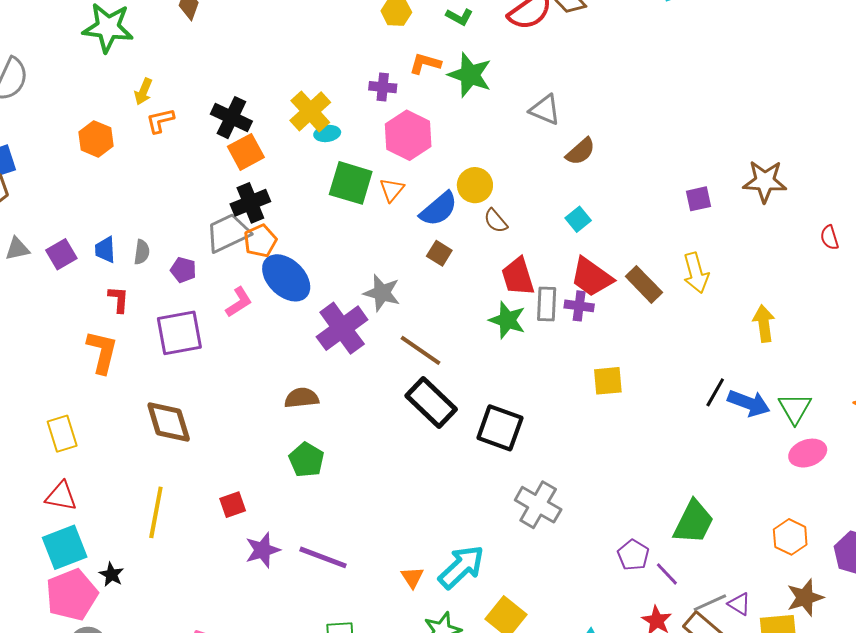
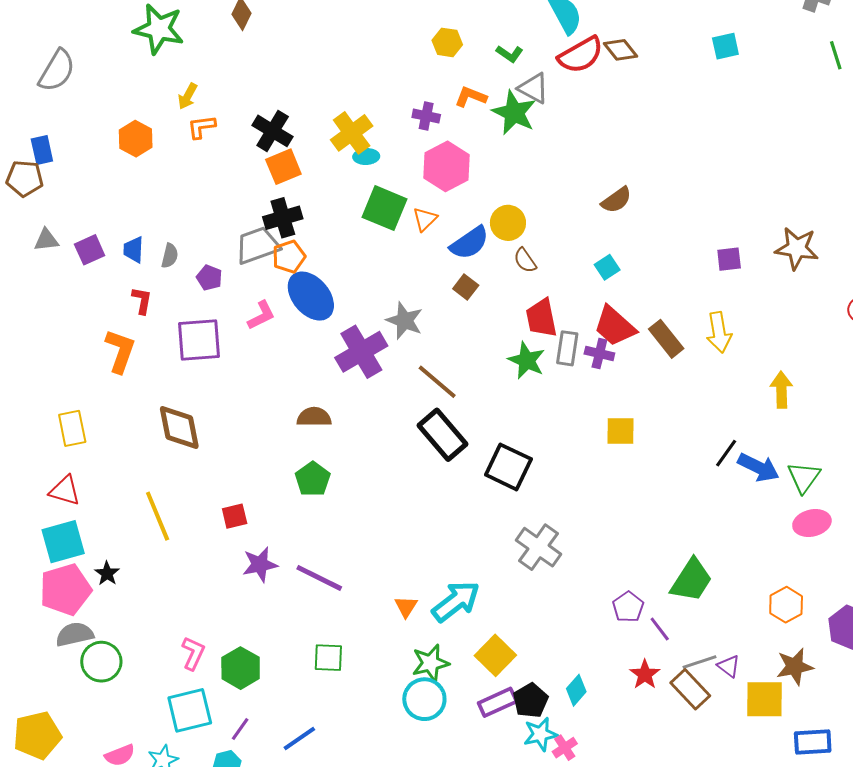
gray triangle: (545, 110) -> (533, 88), moved
yellow line: (156, 512) -> (158, 516), turned -39

